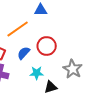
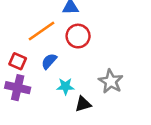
red circle: (47, 46) -> (78, 36), moved

